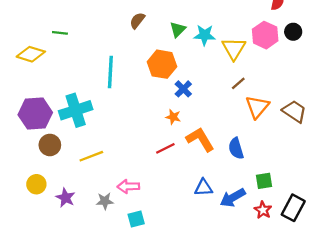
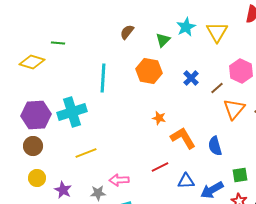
cyan star: (205, 35) -> (186, 27), moved, turned -30
pink hexagon: (265, 35) -> (241, 71), moved
yellow triangle: (234, 49) -> (217, 32), moved
blue cross: (183, 89) -> (191, 78), moved
brown circle: (50, 145) -> (33, 146), moved
red line: (165, 148) -> (160, 167), moved

